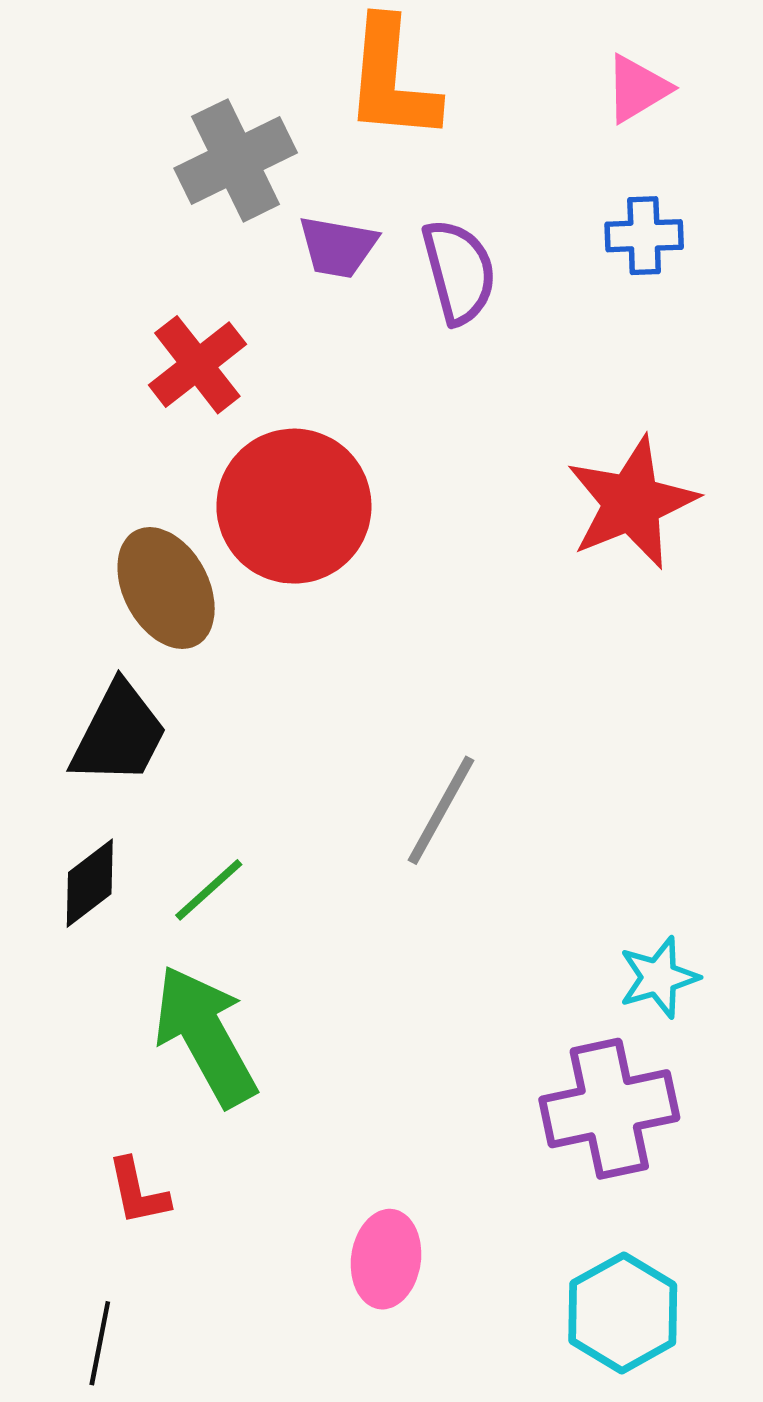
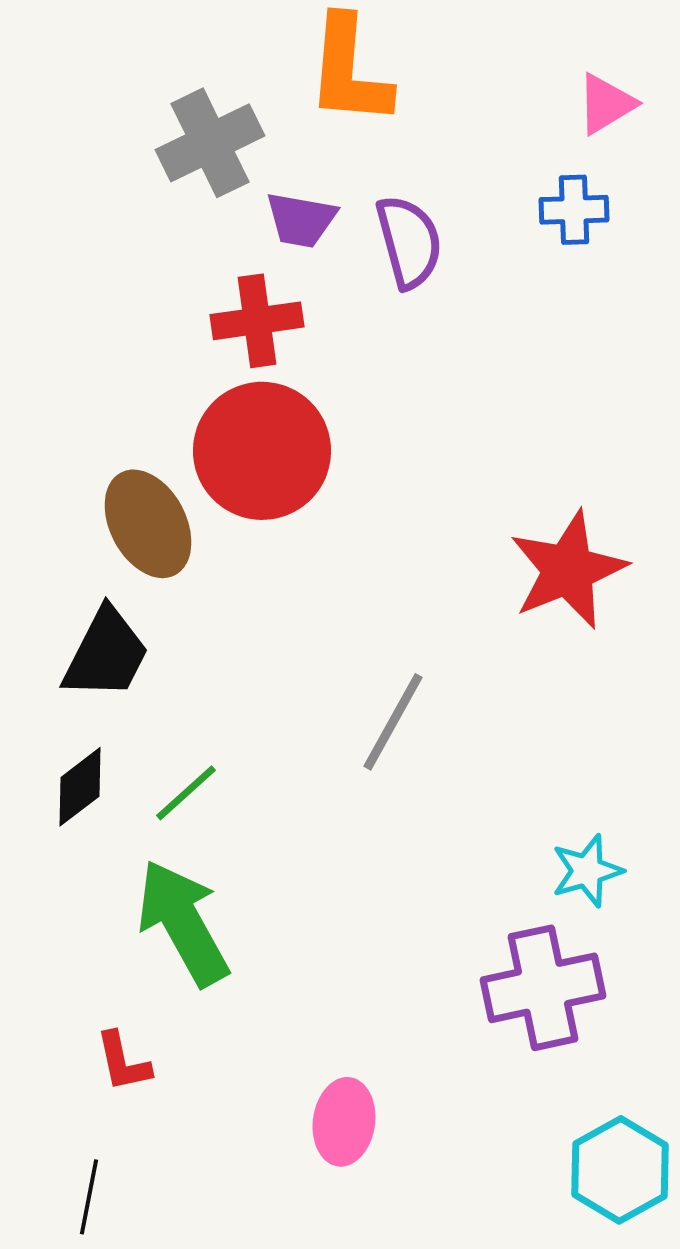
pink triangle: (637, 89) -> (606, 104), moved
red cross: (197, 365) -> (257, 321), moved, turned 30
red star: (632, 503) -> (568, 570), moved
cyan hexagon: (623, 1313) -> (620, 1170), moved

